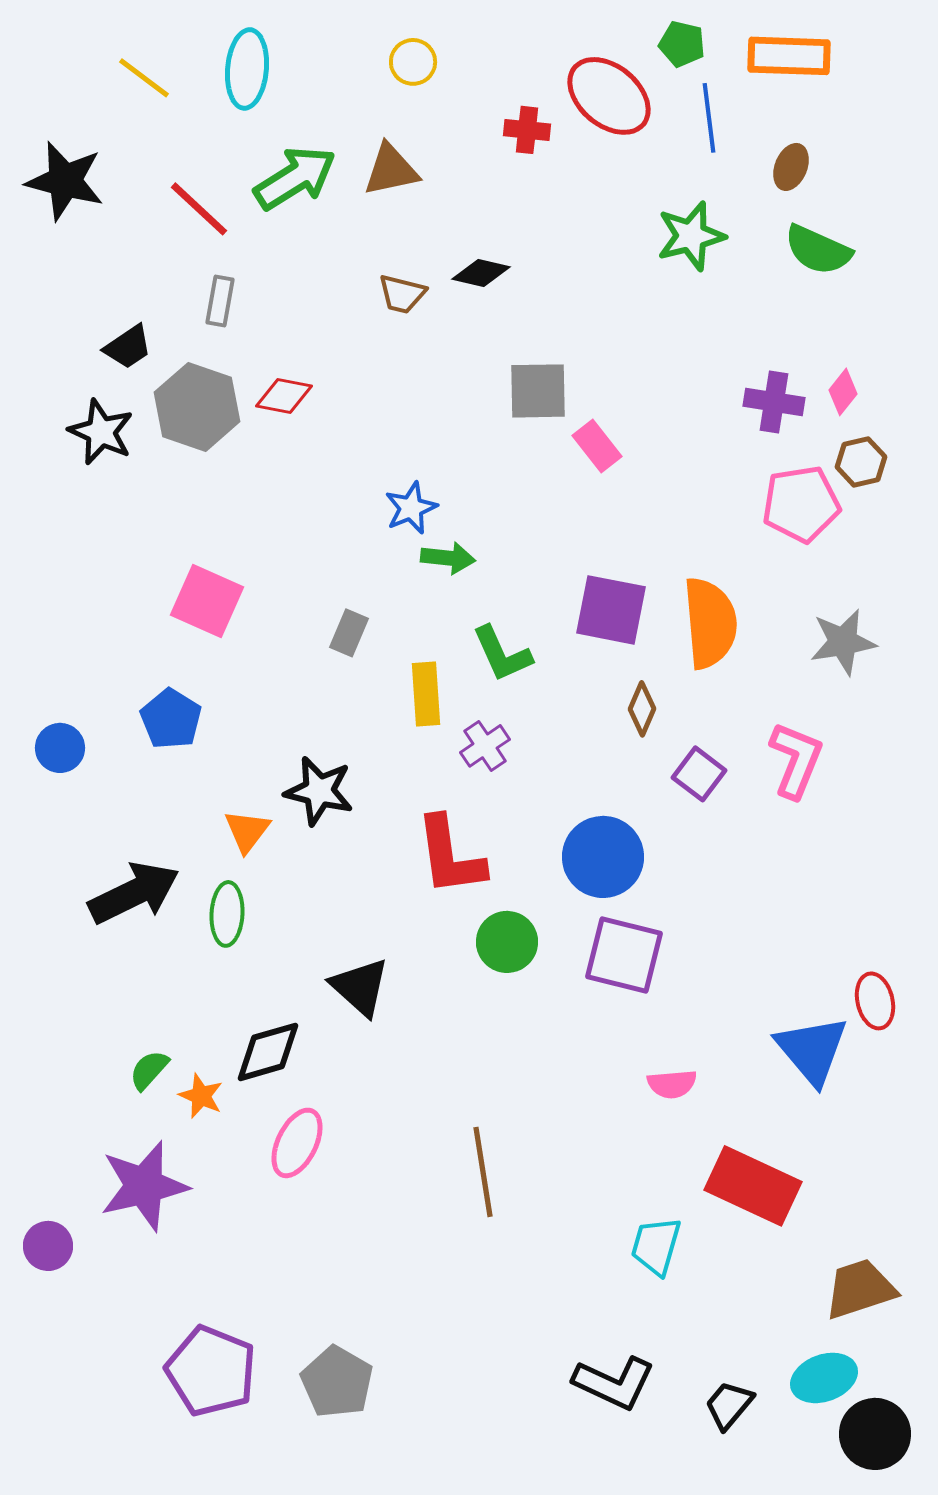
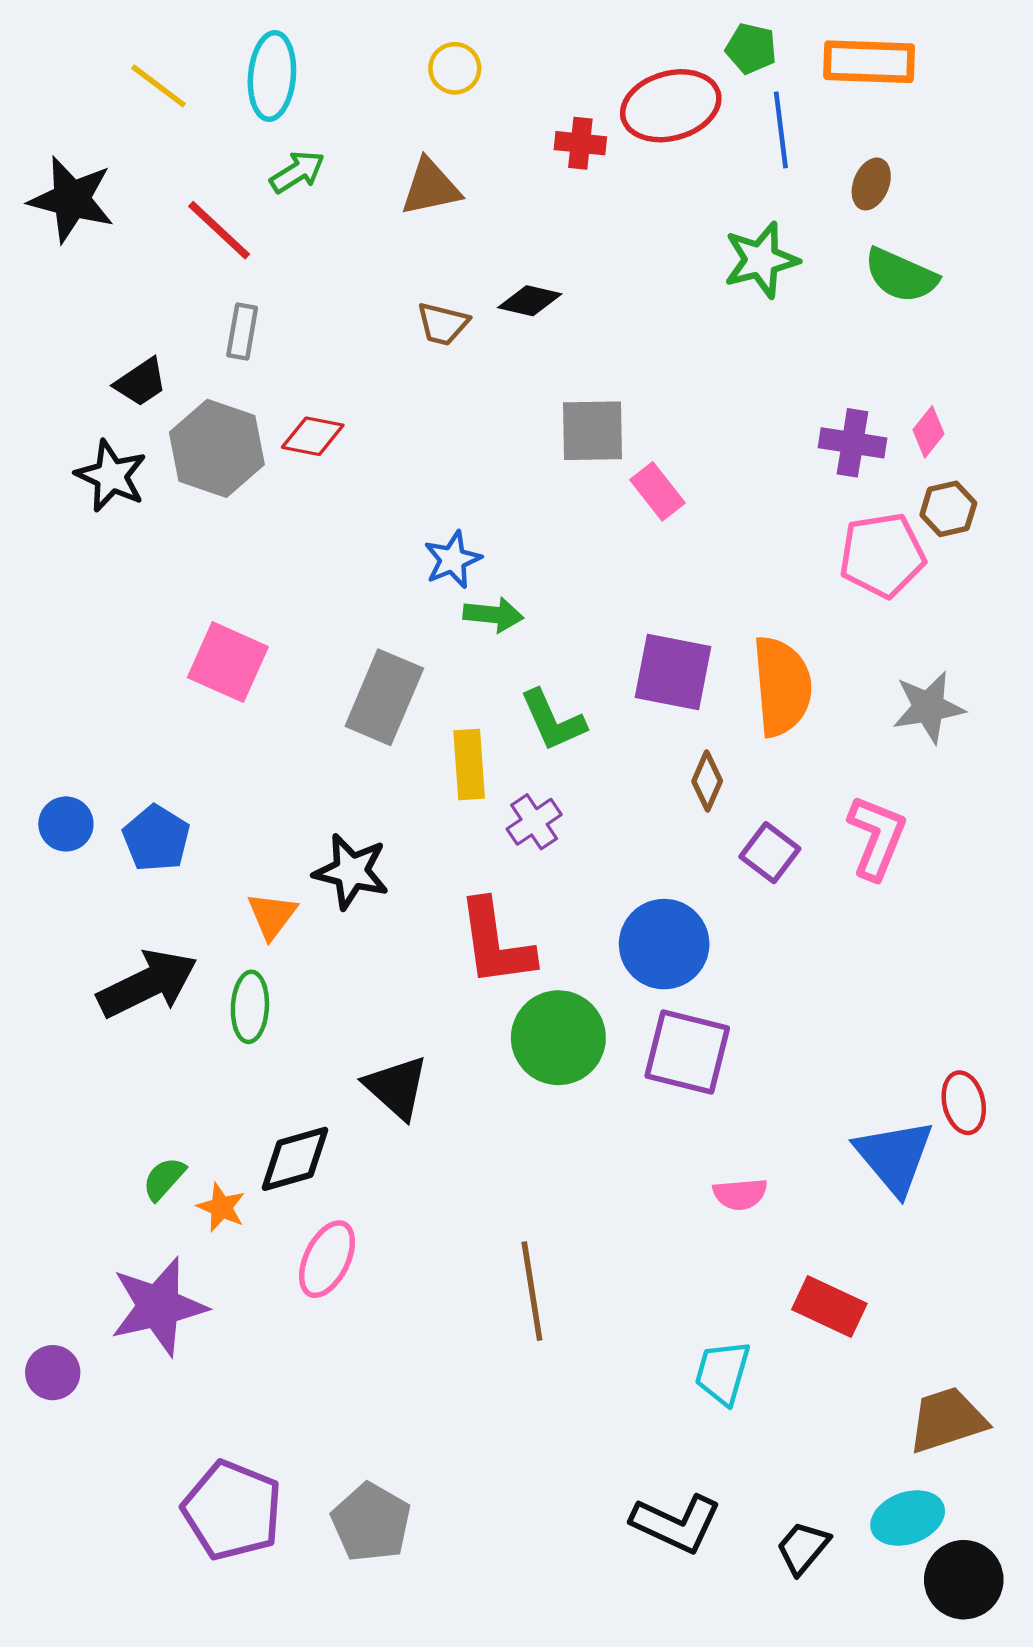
red ellipse: (609, 96) -> (671, 106), turned -56
green arrow: (295, 178) -> (297, 172), moved, size x0.6
gray rectangle: (349, 633) -> (384, 697), size x1.8
blue pentagon: (171, 719) -> (156, 838), moved
green circle: (507, 942) -> (558, 1038), size x1.4
red rectangle: (753, 1186) -> (829, 1306), size x0.7

